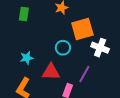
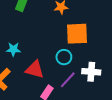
cyan circle: (63, 48) -> (64, 57), moved
white cross: (100, 48) -> (91, 72), moved, turned -30

